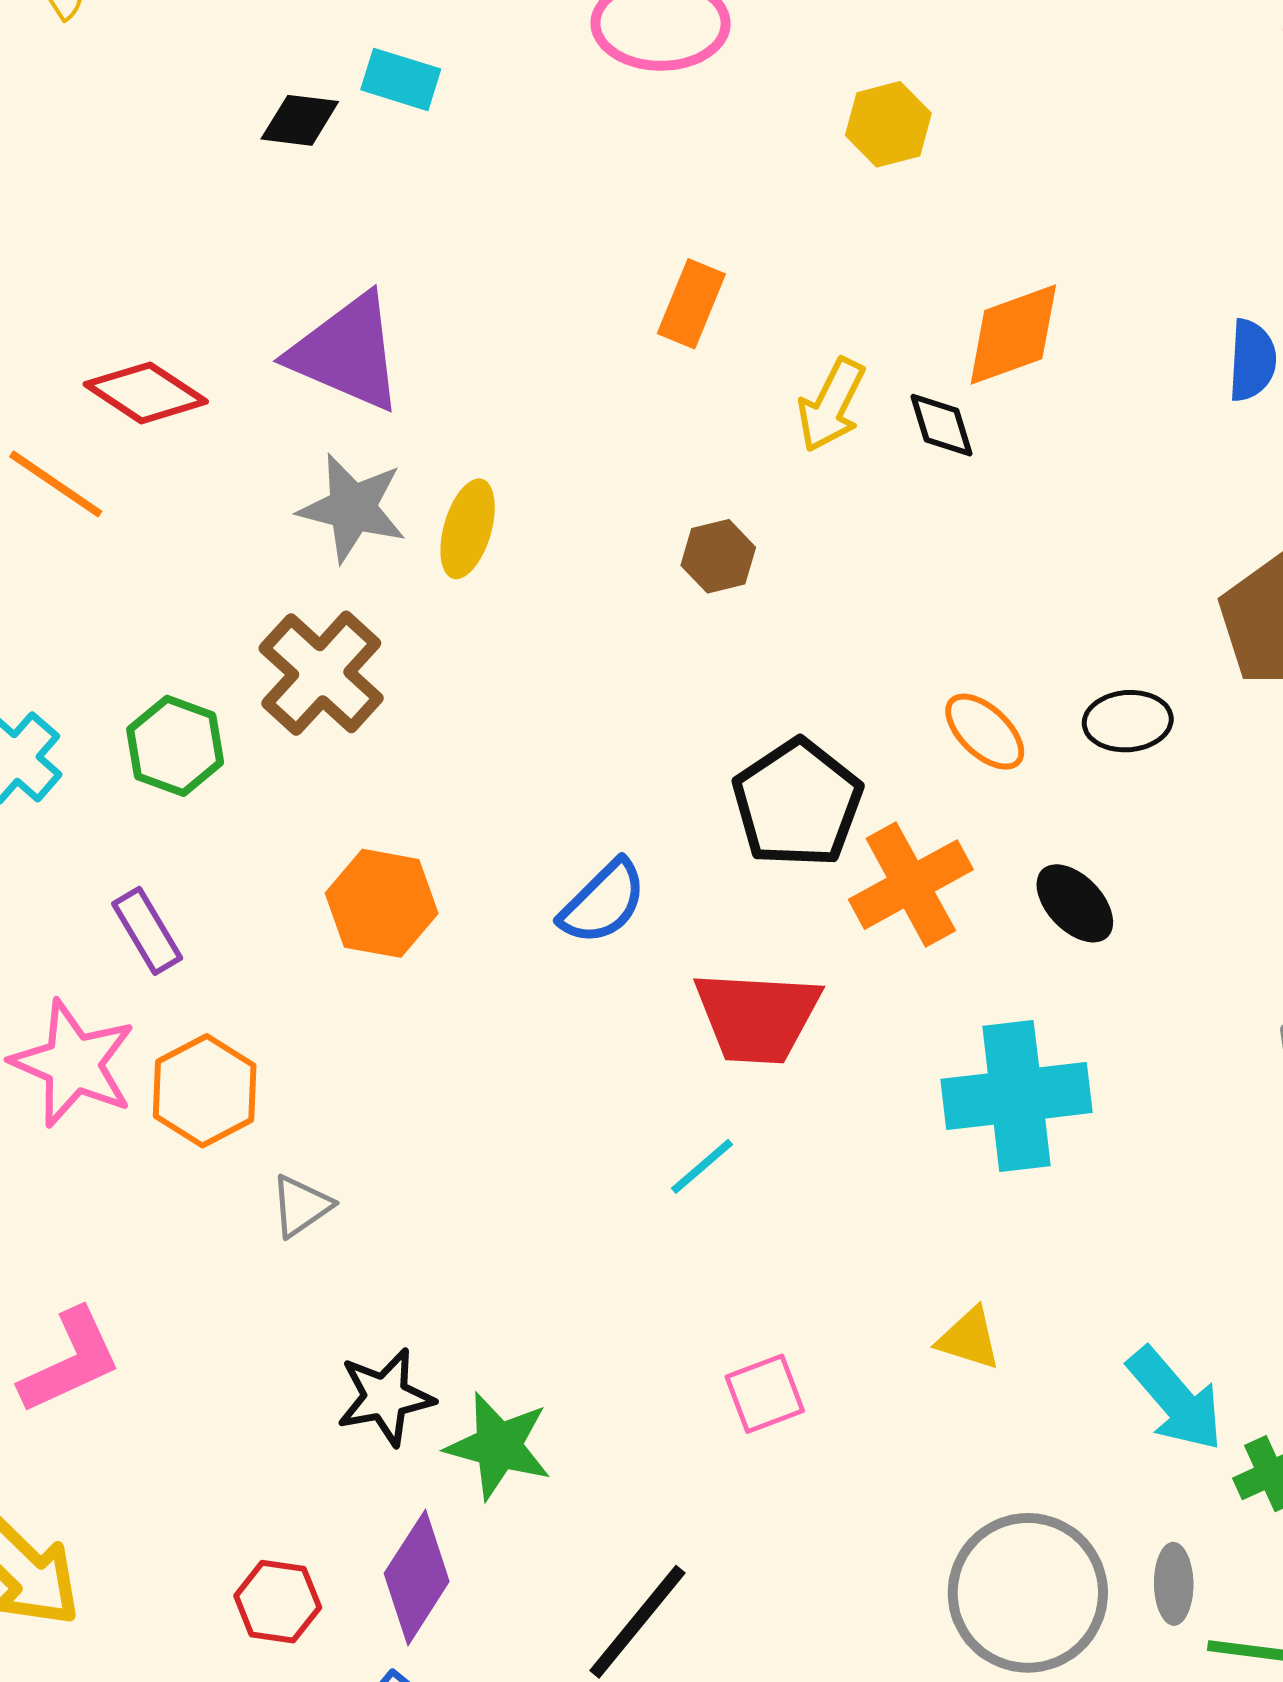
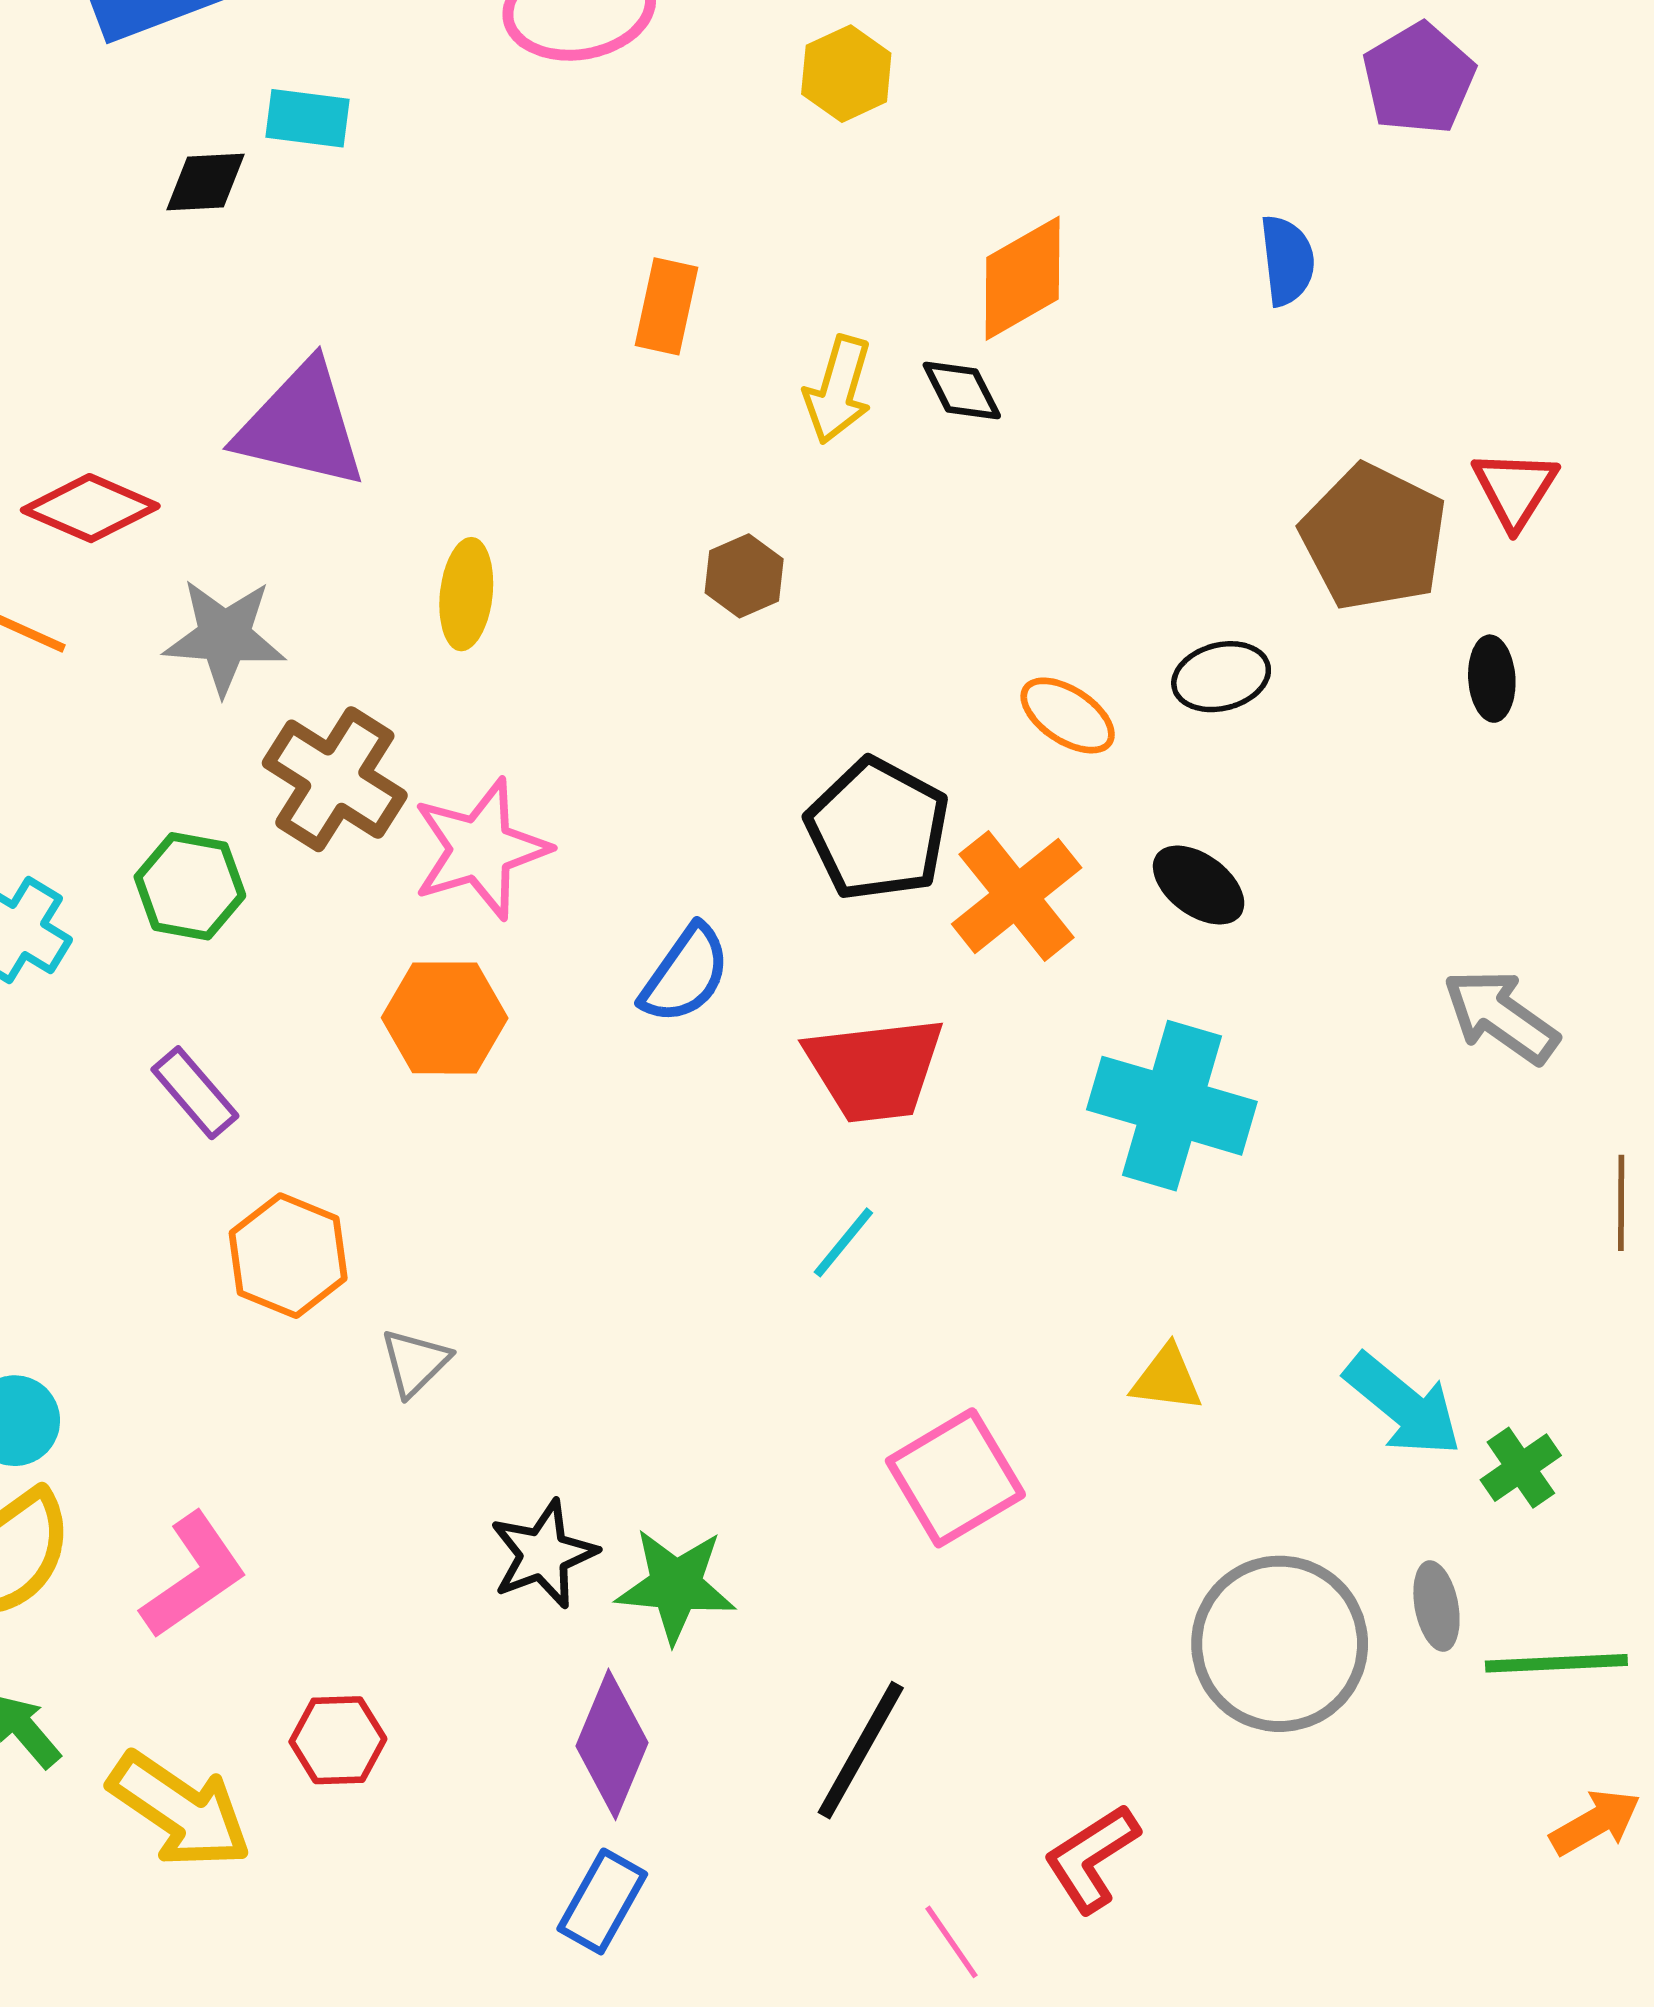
gray star: (352, 508) -> (224, 637), moved
pink star: (73, 1063) -> (480, 849), moved, turned -30
cyan cross: (1016, 1096) -> (1172, 1106), turned 33
pink square: (765, 1394) -> (955, 1478), size x1.5
red hexagon: (278, 1602) -> (338, 1740), moved

